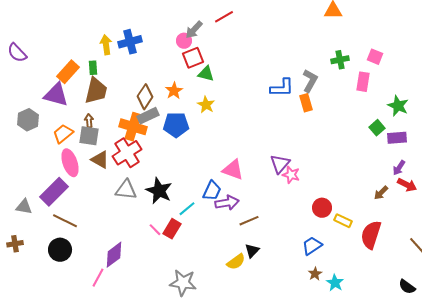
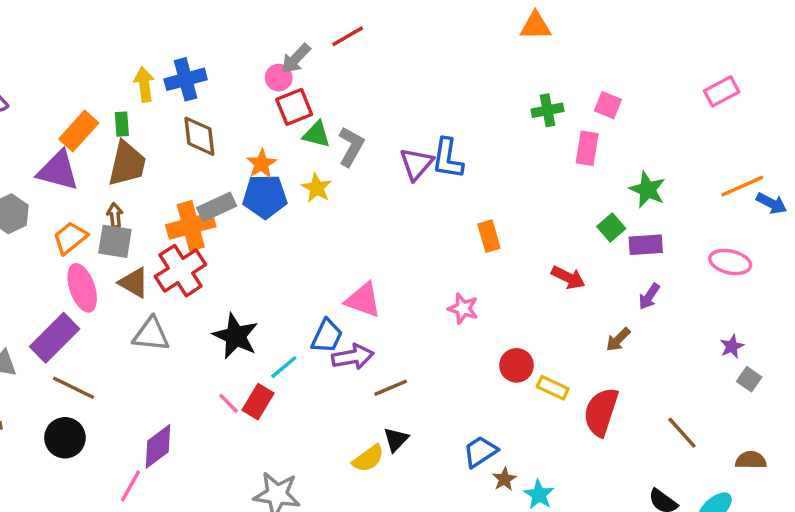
gray L-shape: (310, 81) -> (351, 146), moved
blue L-shape: (282, 88) -> (448, 159), turned 100
brown diamond: (145, 97) -> (199, 136), moved, turned -40
orange rectangle: (306, 103) -> (489, 236), moved
blue pentagon: (176, 125) -> (265, 196), moved
orange cross: (133, 127) -> (191, 226), turned -32
purple triangle: (280, 164) -> (417, 164), moved
red arrow: (407, 185) -> (568, 277), moved
gray triangle: (126, 190) -> (151, 334), moved
blue trapezoid: (312, 246) -> (480, 452), moved

